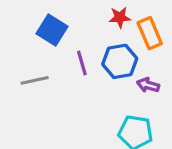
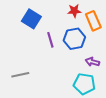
gray line: (35, 80) -> (20, 75), moved
purple arrow: (148, 85) -> (92, 62), moved

